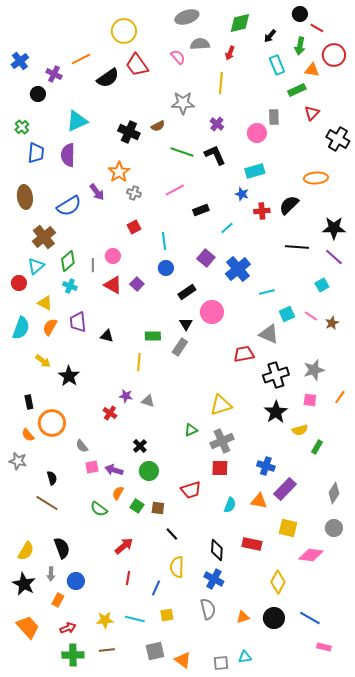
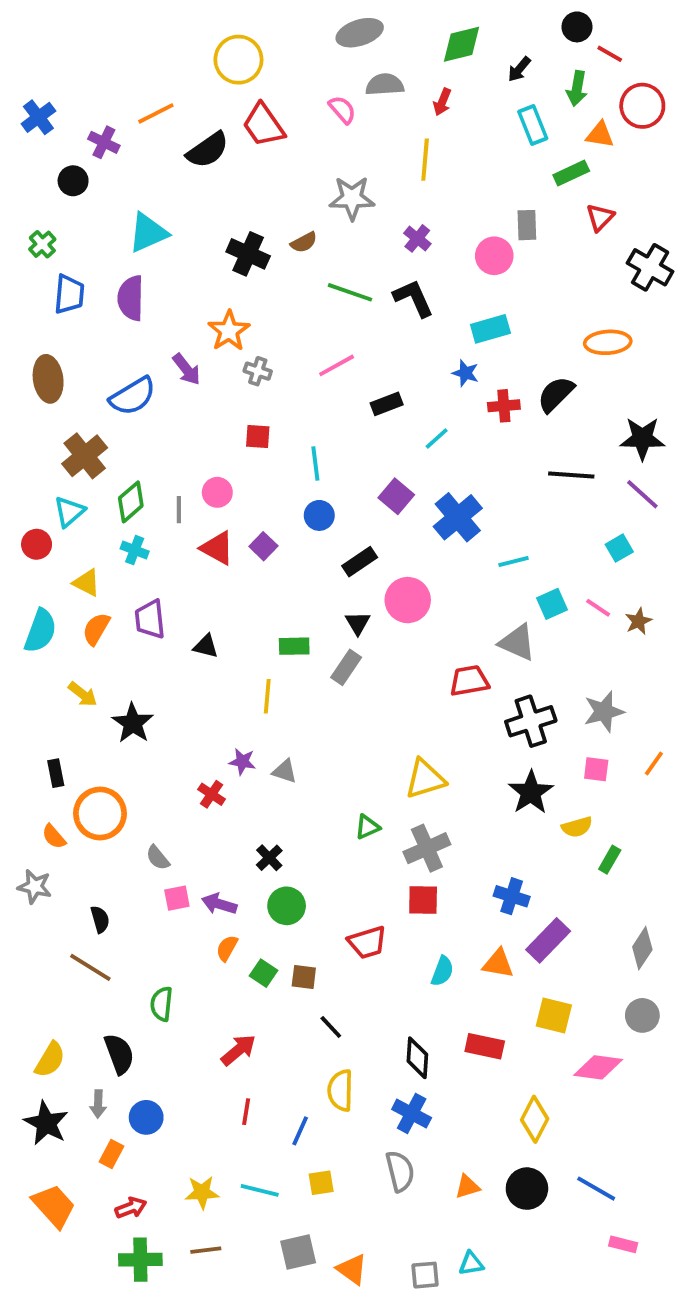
red square: (134, 227) -> (258, 437), turned 32
green semicircle: (99, 509) -> (162, 1004), moved, turned 60

